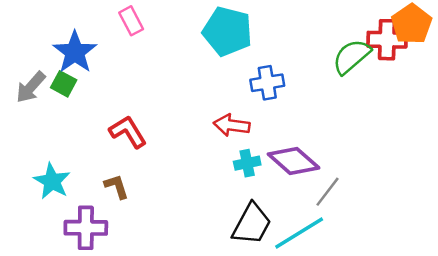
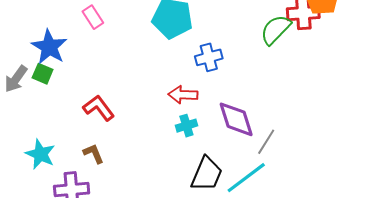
purple diamond: (294, 161) -> (236, 119), turned 36
cyan cross: (247, 163) -> (186, 126), moved

